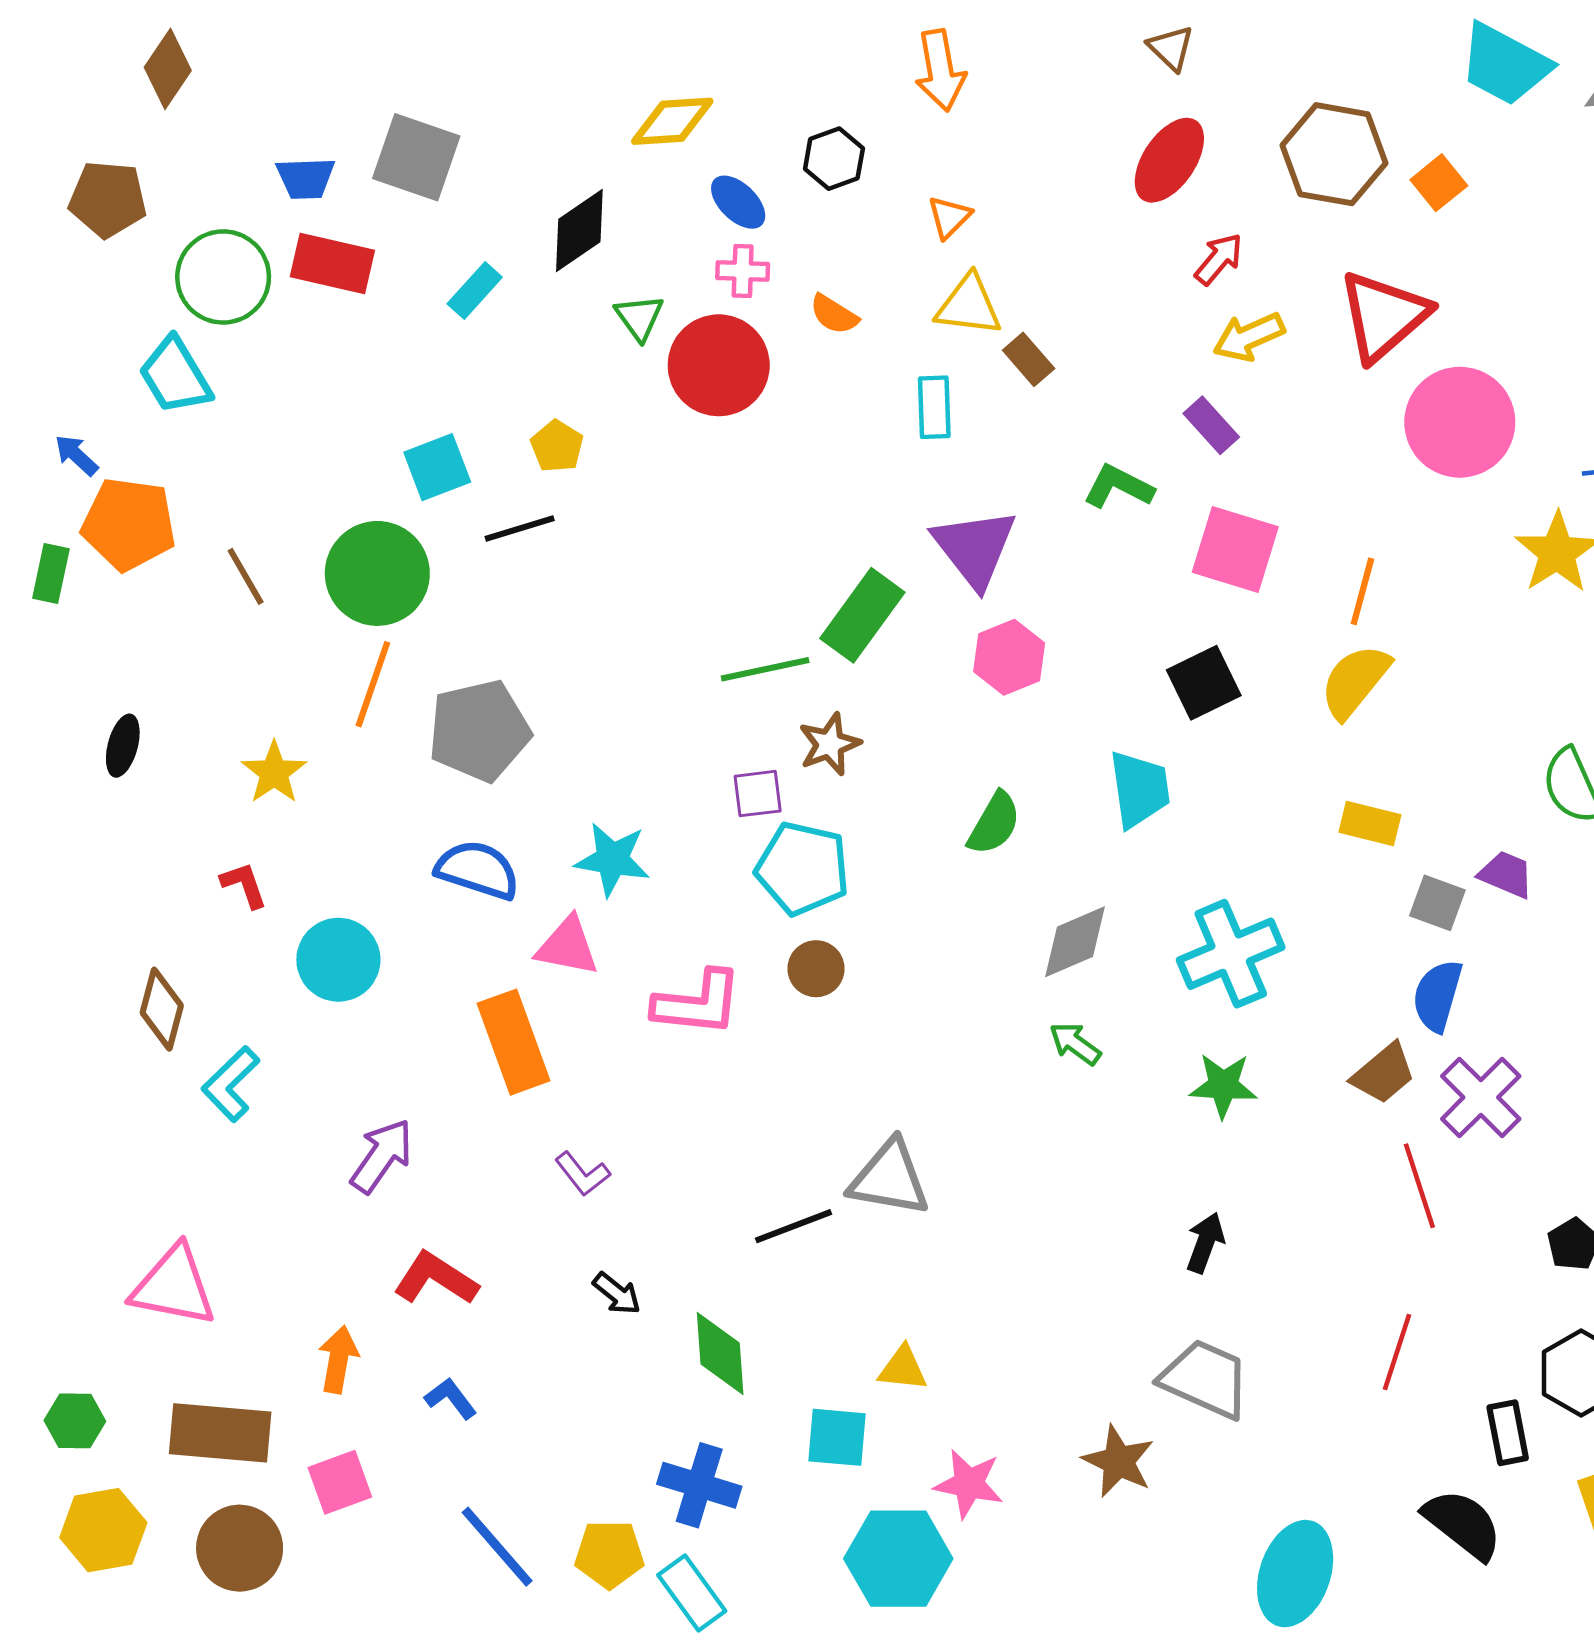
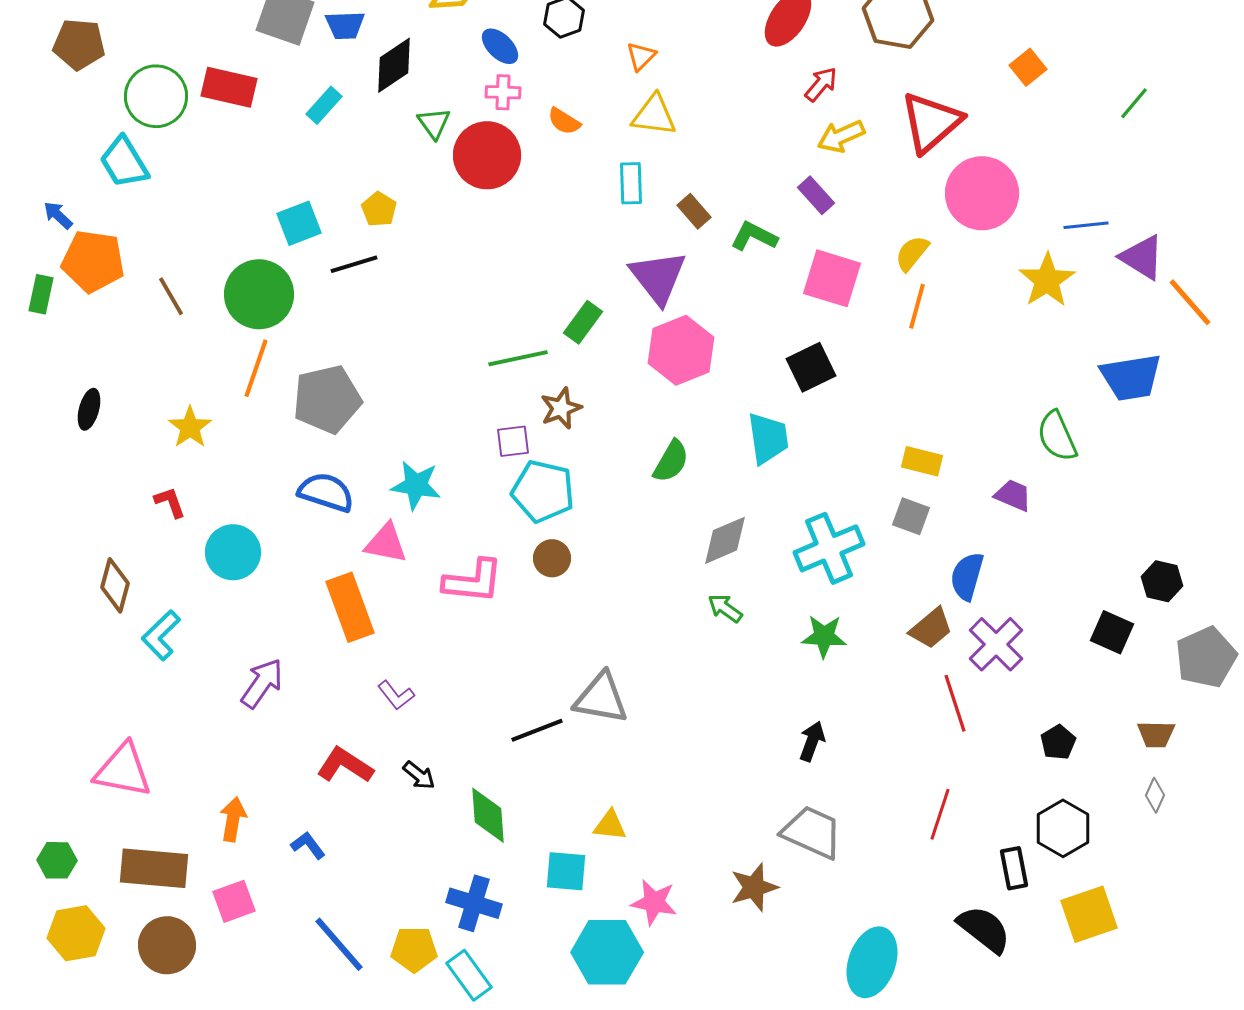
blue trapezoid: (305, 178) -> (345, 25), moved
orange square: (1439, 183) -> (1028, 67), moved
brown rectangle: (1029, 359) -> (694, 211), moved
green rectangle: (862, 615) -> (583, 322), size x0.7
pink hexagon: (1009, 657) -> (681, 350), size x1.4
yellow semicircle: (1355, 681) -> (912, 253), moved, size x0.7
gray square: (1437, 903) -> (911, 516), moved
red L-shape: (436, 1279) -> (345, 765), moved
brown star: (1118, 1461) -> (754, 887), turned 30

